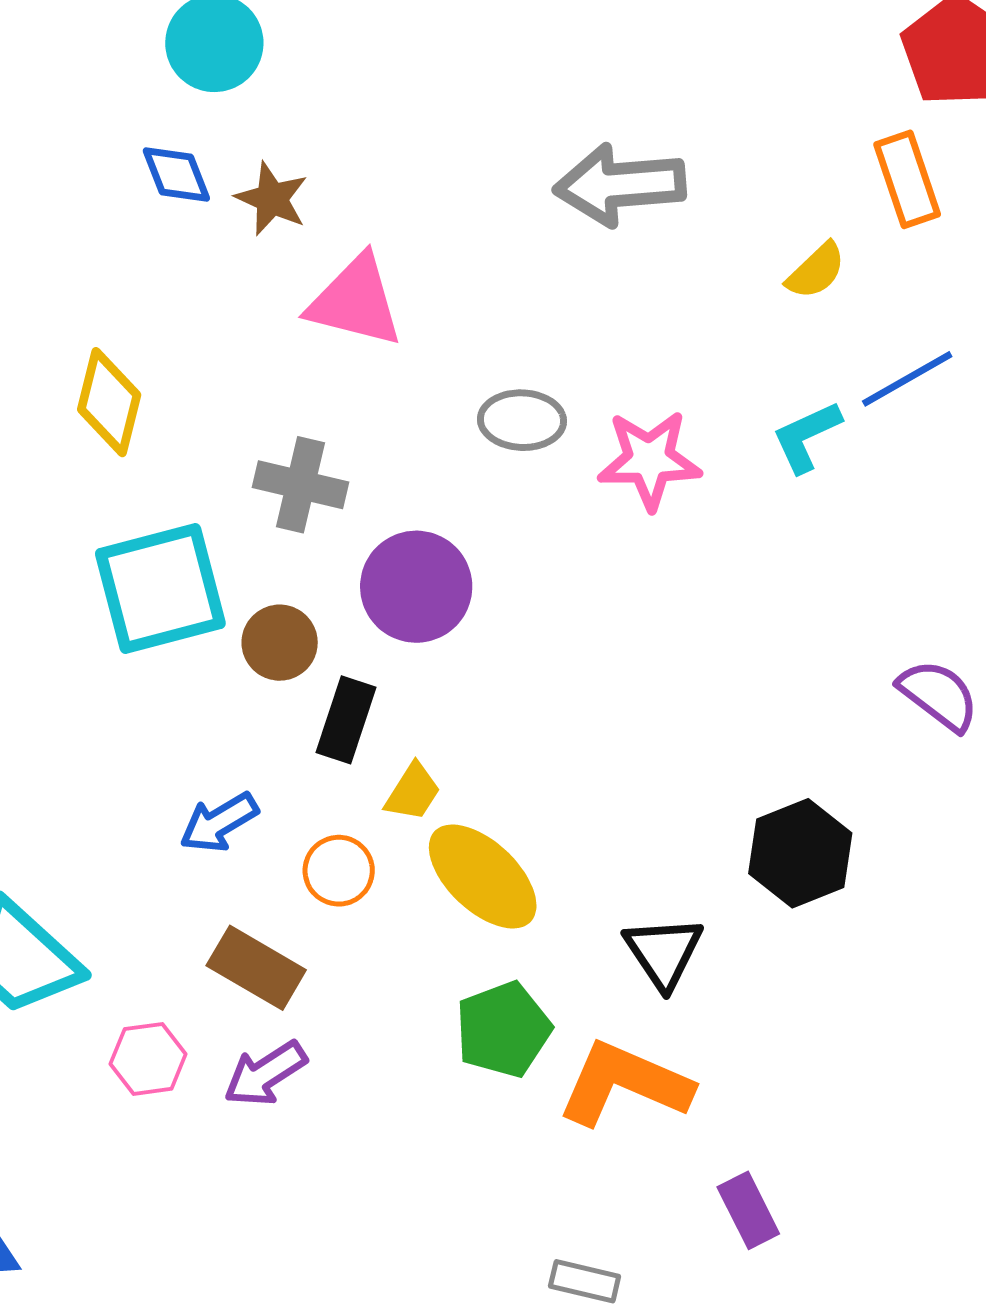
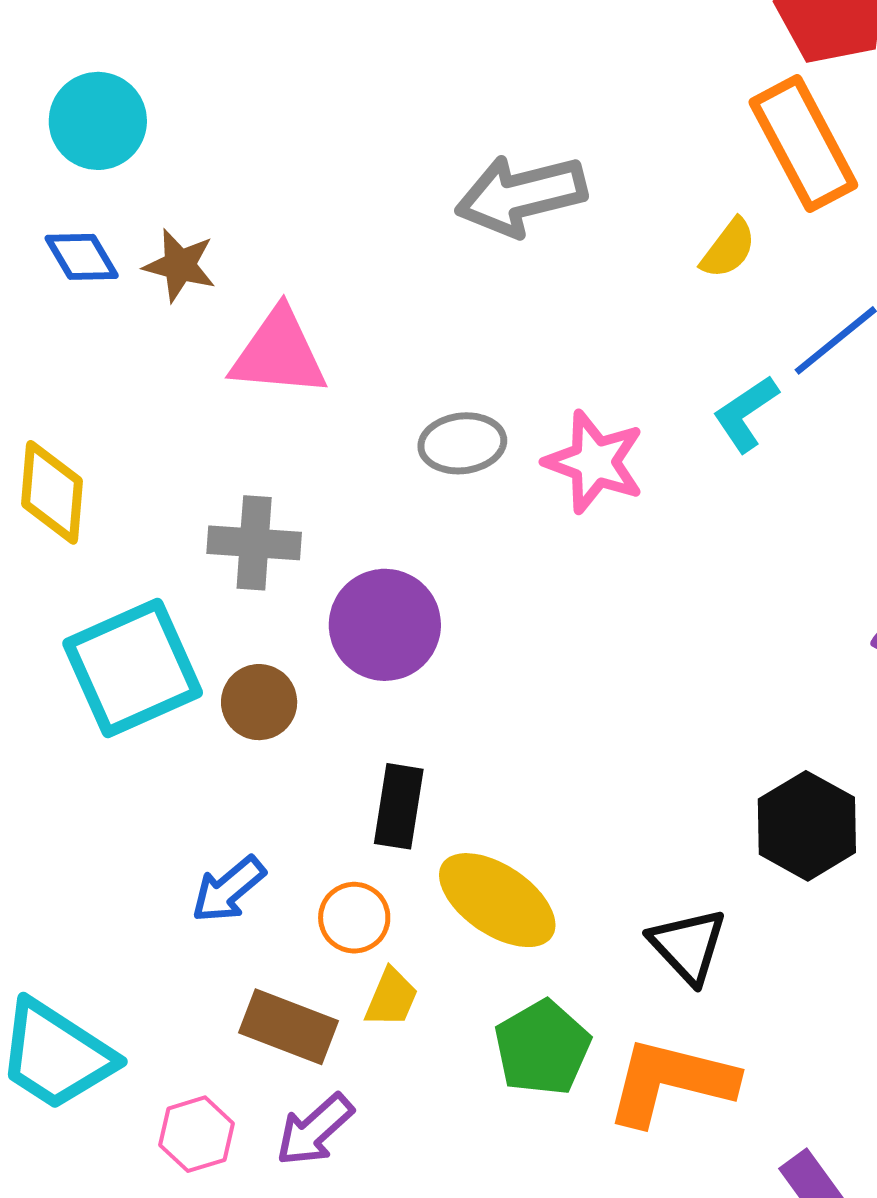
orange rectangle: (907, 179) -> (803, 144), size x1.4
pink star: (649, 460) -> (594, 462), turned 30
black rectangle: (346, 720) -> (399, 806), moved
yellow trapezoid: (413, 792) -> (391, 998), moved

